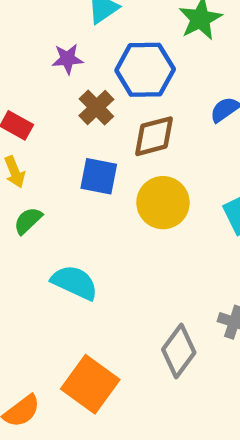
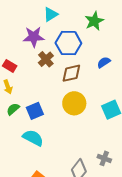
purple star: (68, 59) -> (34, 37), size x1.5
blue square: (99, 176) -> (35, 111), moved, turned -36

